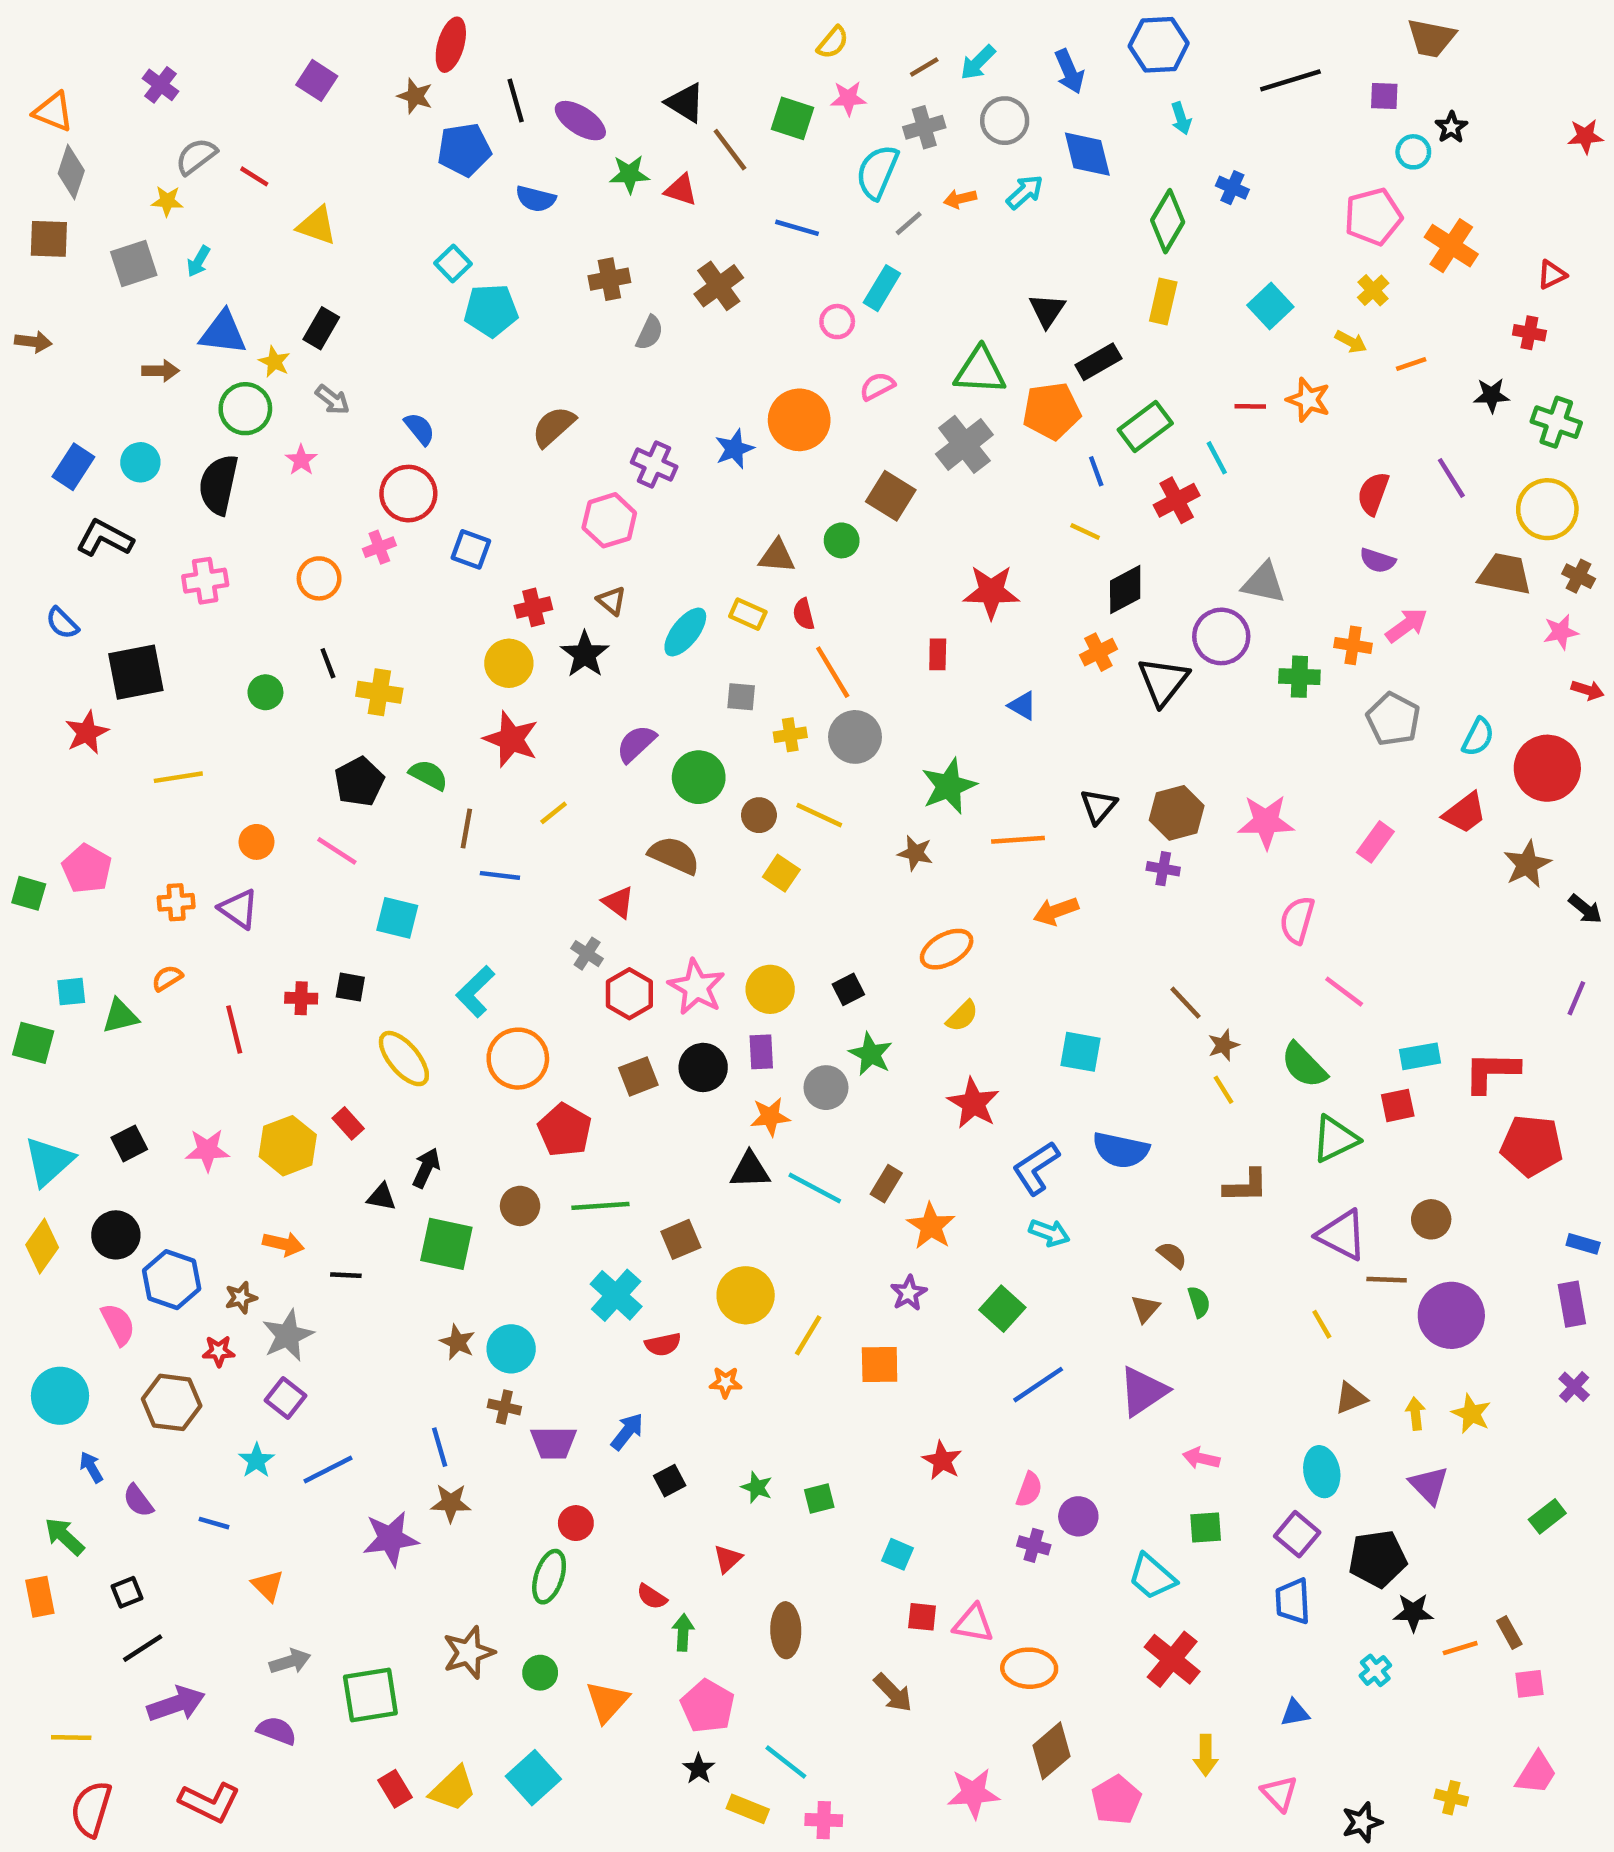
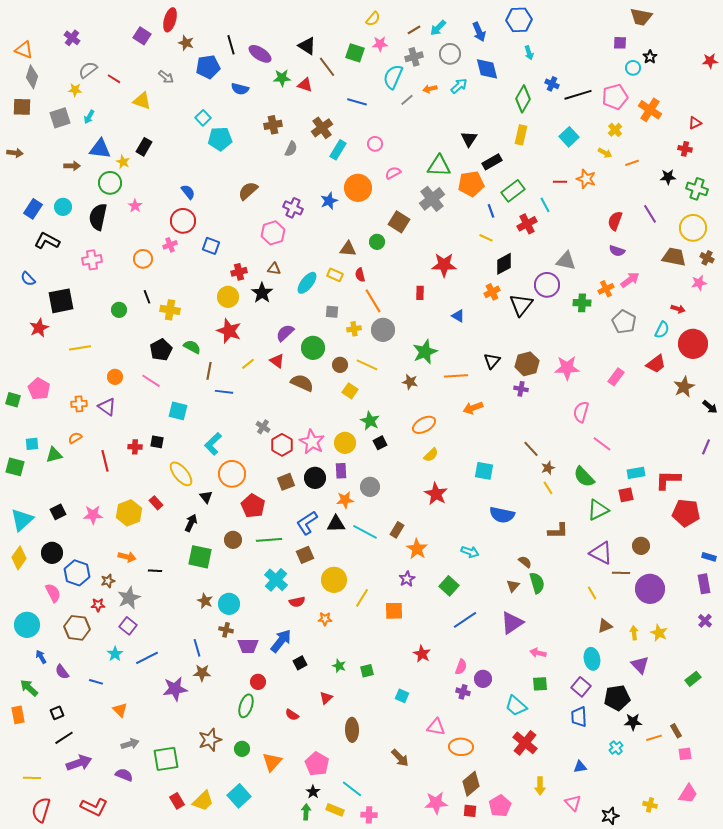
red ellipse: (451, 45) -> (170, 20), moved
black line: (1290, 80) -> (578, 95), moved
cyan rectangle: (882, 288) -> (338, 150), moved
gray arrow: (332, 400) -> (166, 77), moved
brown triangle: (612, 601) -> (274, 269), turned -32
orange cross: (1353, 645) -> (606, 289), turned -35
red arrow: (1588, 690) -> (678, 309), moved
red triangle: (618, 902) -> (277, 361), moved
green star: (871, 1054) -> (370, 421), moved
blue L-shape: (1036, 1168) -> (307, 523), moved
black triangle: (382, 1197) -> (206, 497), moved, turned 40
green semicircle: (1199, 1302) -> (537, 583), size x1.5
blue arrow: (627, 1431) -> (281, 641), size x1.4
red square: (922, 1617) -> (470, 811), moved
green arrow: (683, 1632) -> (306, 812), moved

